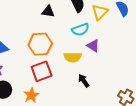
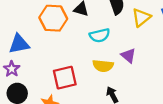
cyan semicircle: (80, 30) -> (100, 35), moved
orange hexagon: (40, 44) -> (53, 18), moved

